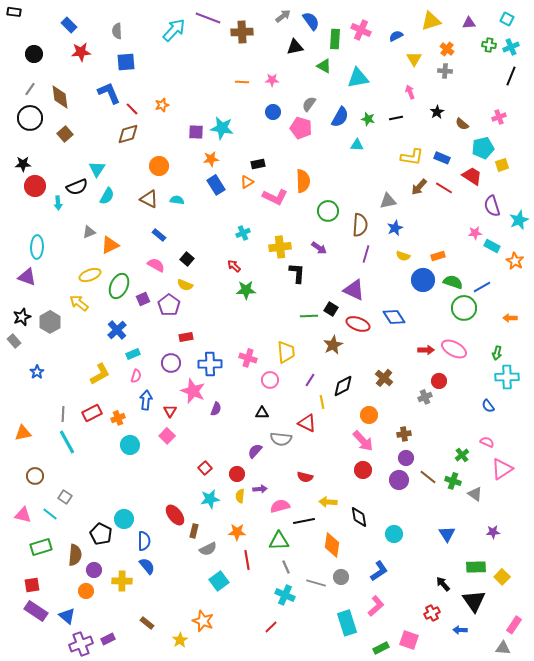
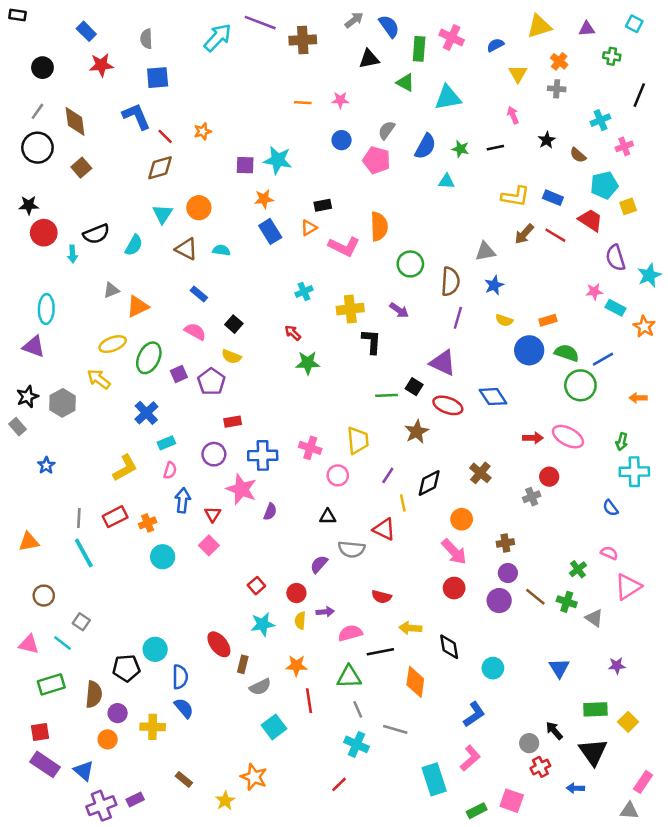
cyan cross: (511, 47) -> (600, 120), moved
cyan triangle: (97, 169) -> (163, 214), moved
black pentagon: (101, 534) -> (126, 668), turned -30
gray circle: (341, 577) -> (529, 743), moved

